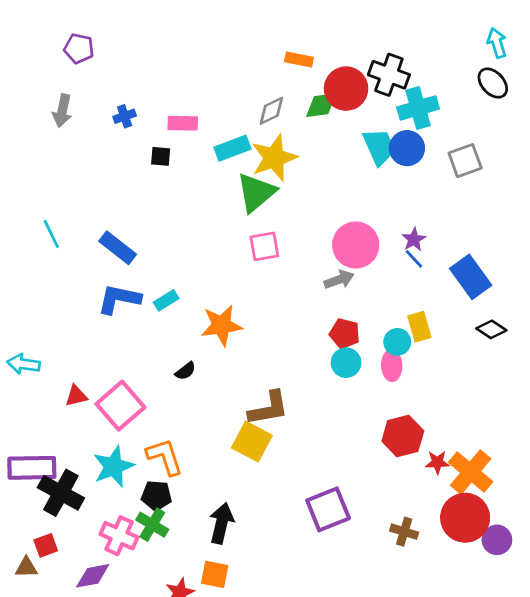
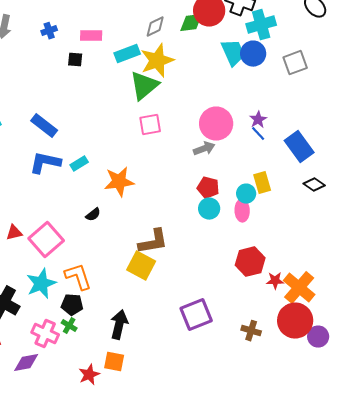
green cross: (152, 525) -> (69, 326), size x0.7

